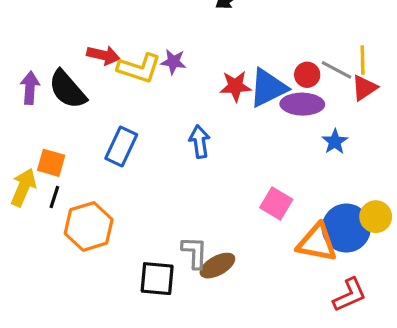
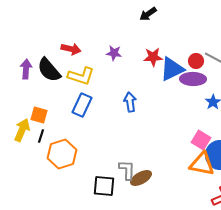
yellow L-shape: (139, 68) -> (81, 76), moved
red star: (235, 86) -> (153, 57), moved
pink square: (276, 204) -> (201, 140), moved

